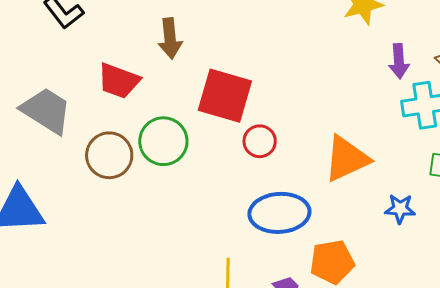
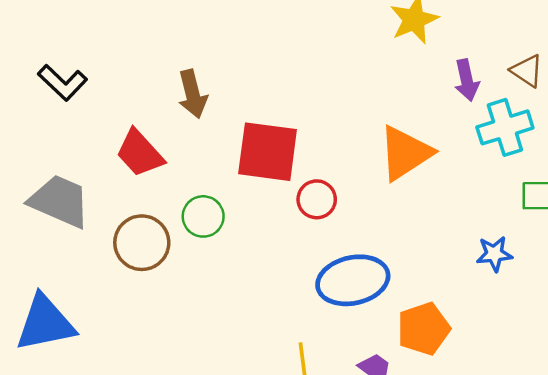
red trapezoid: (119, 81) -> (140, 153), turned 36
green circle: (163, 141) -> (203, 216), size x0.7
orange triangle: (347, 159) -> (405, 153), moved

